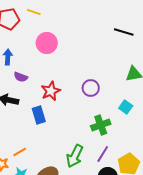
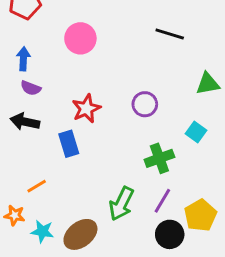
black line: (124, 32) -> (170, 34), moved
purple semicircle: (21, 77) -> (31, 88), moved
orange line: (20, 152) -> (37, 186), moved

